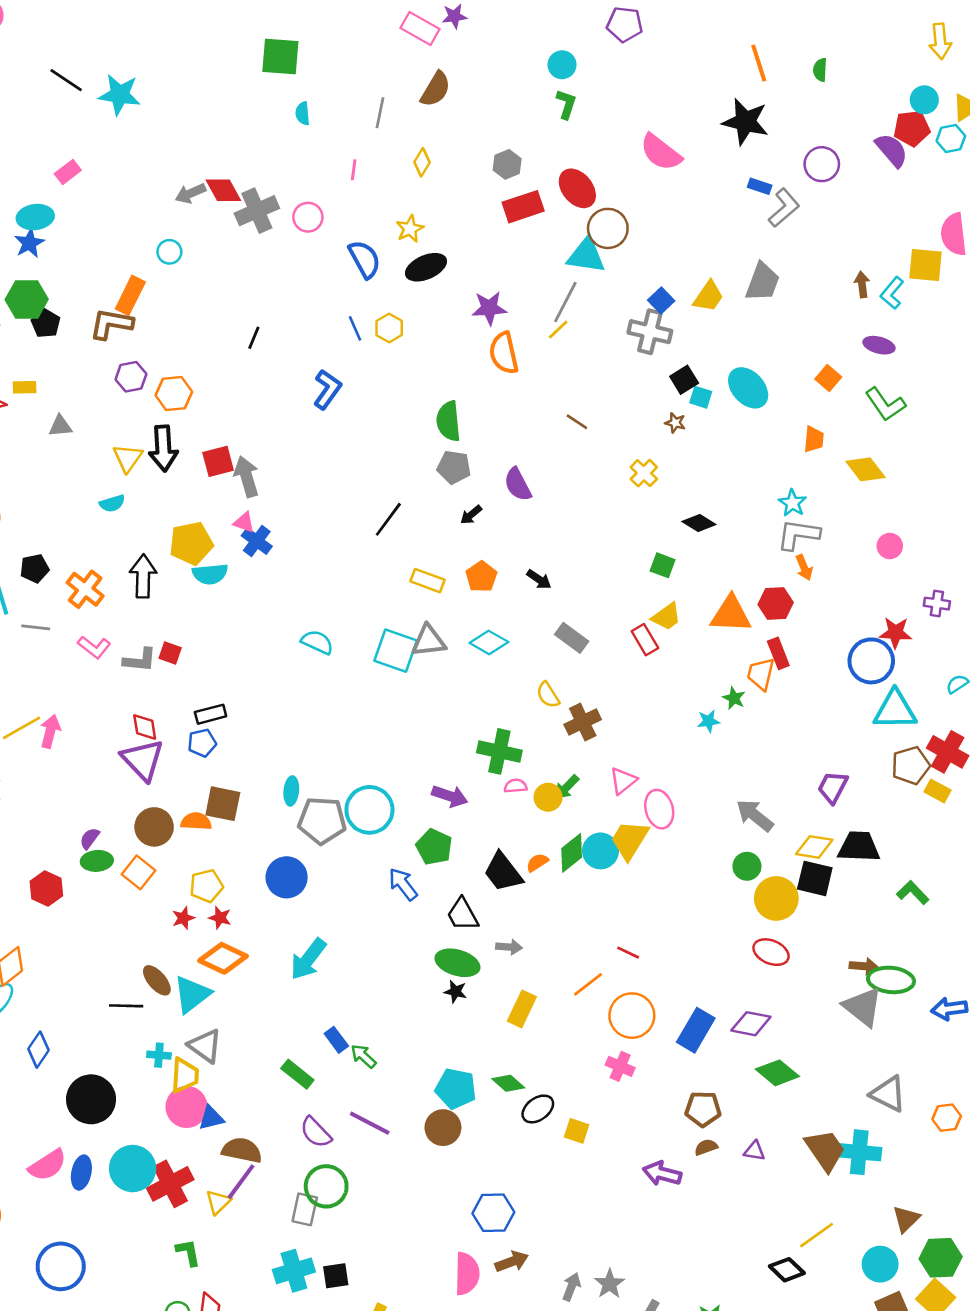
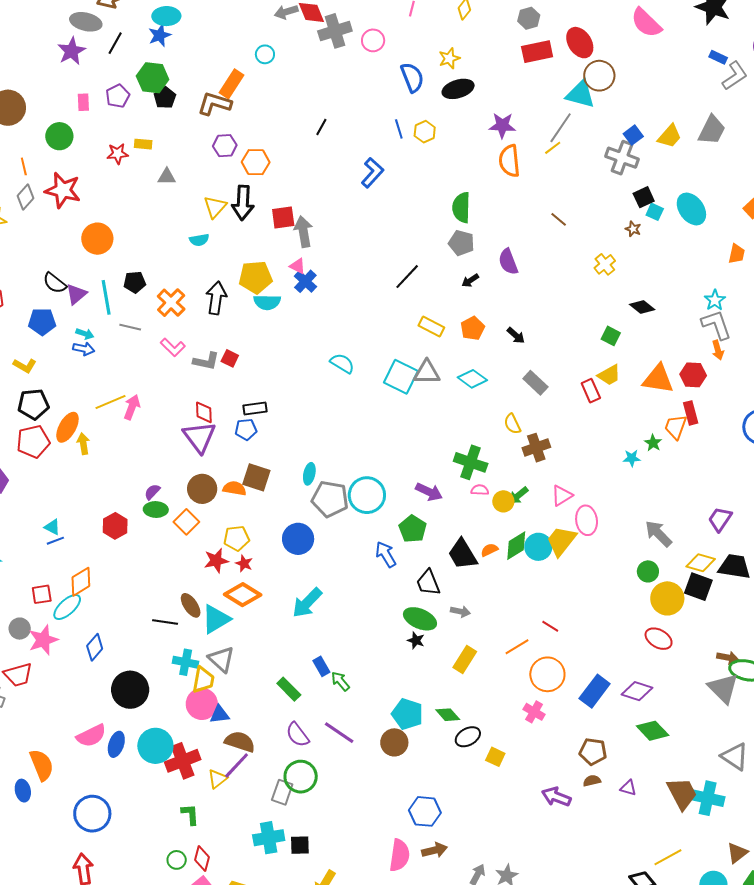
gray L-shape: (798, 535) -> (716, 325), turned 56
red star: (183, 918) -> (216, 561), size x1.4
cyan cross: (159, 1055) -> (186, 662), size x1.4

